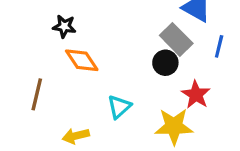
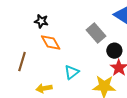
gray rectangle: (176, 39) -> (96, 33), moved
black circle: (165, 63) -> (114, 51), moved

